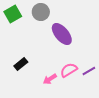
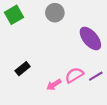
gray circle: (41, 12) -> (55, 13), moved
purple ellipse: (62, 34) -> (90, 39), moved

